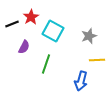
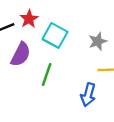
purple semicircle: (24, 47) -> (21, 54), size x1.5

